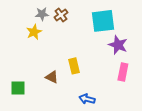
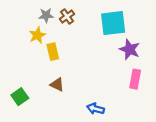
yellow rectangle: (74, 66) -> (53, 52), moved
green square: (18, 88) -> (20, 97), turned -35

